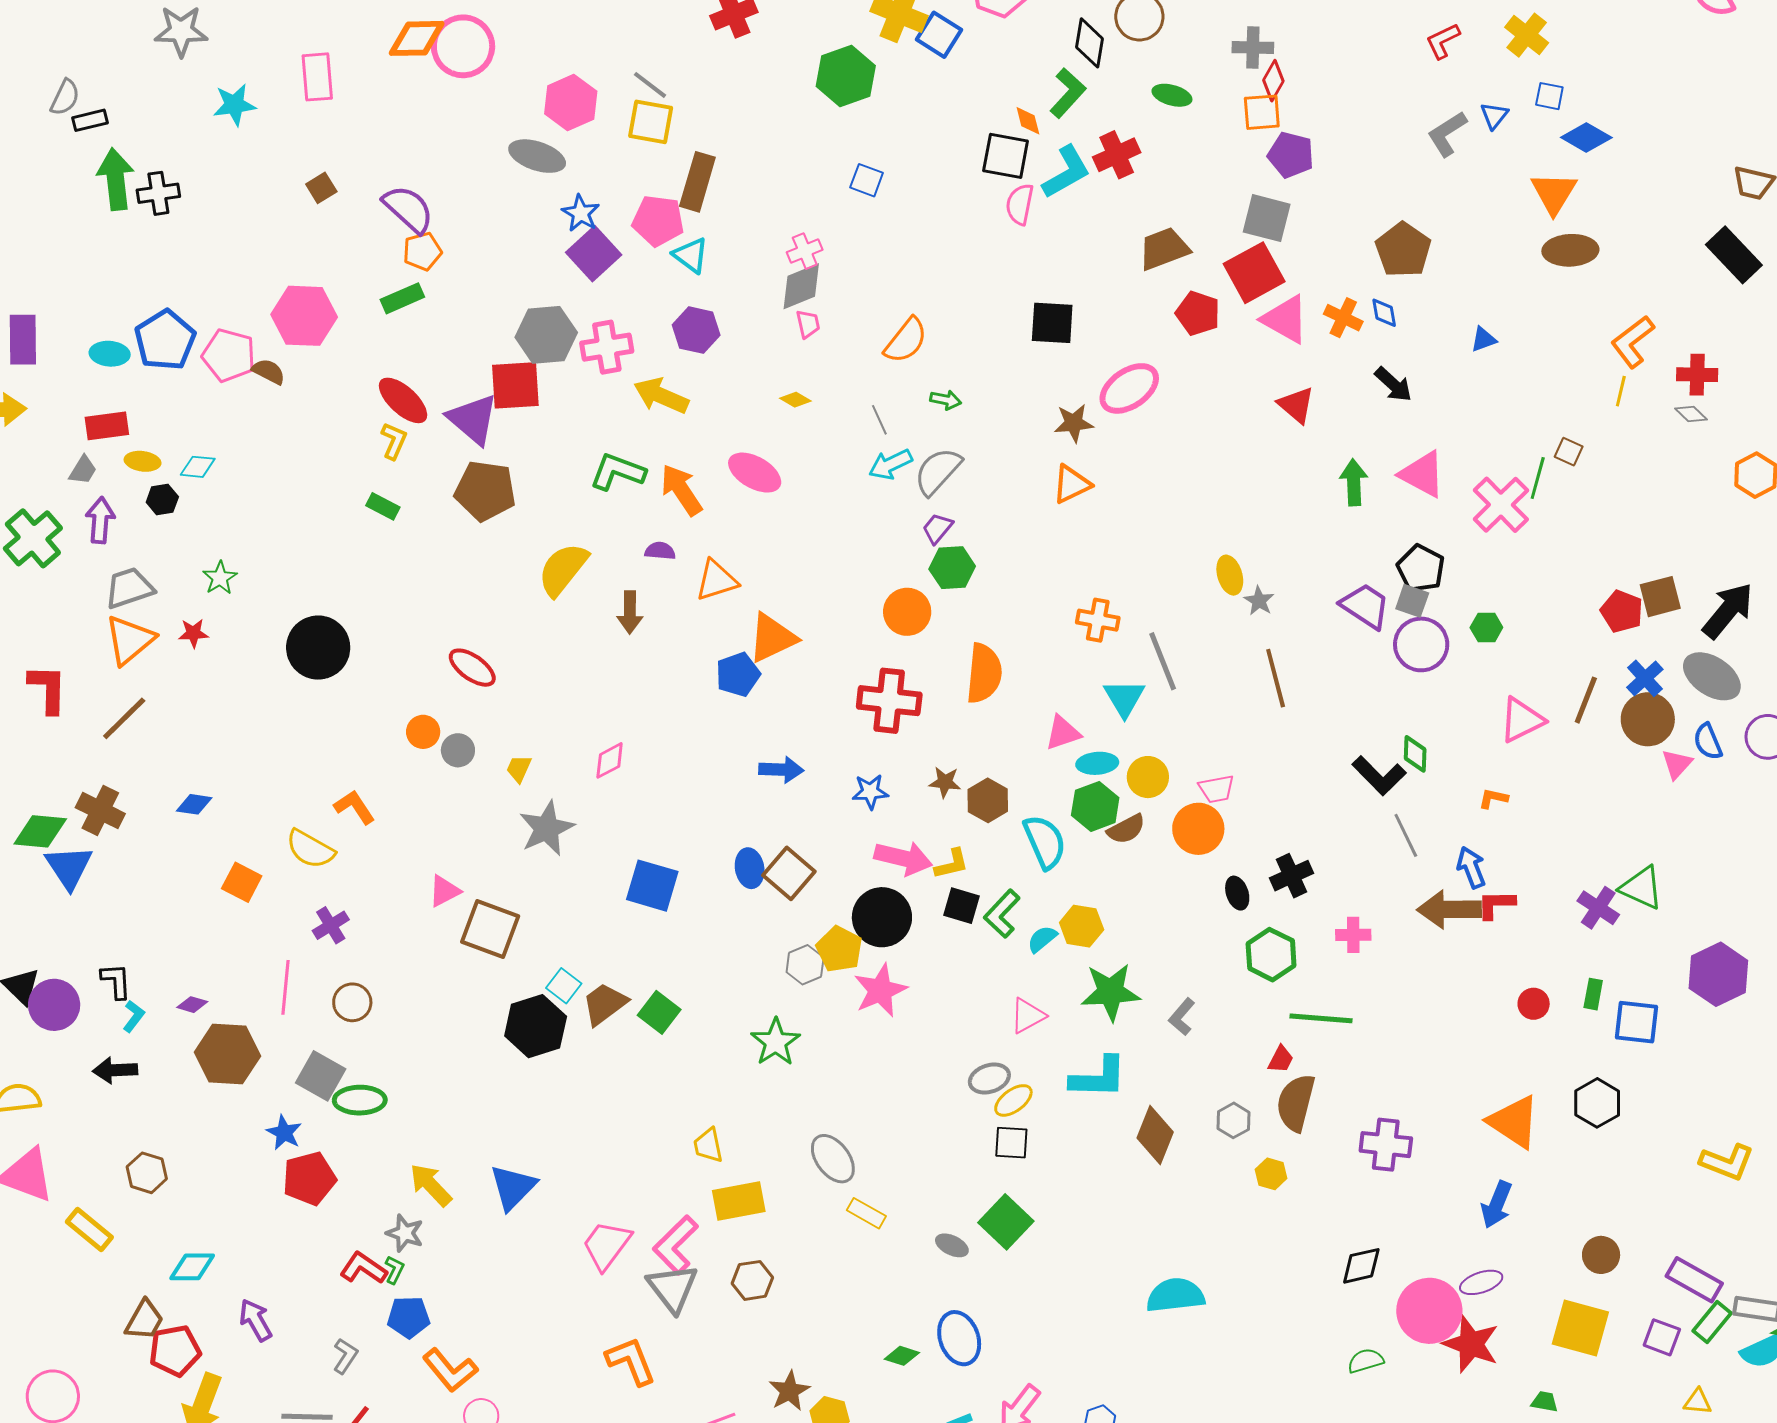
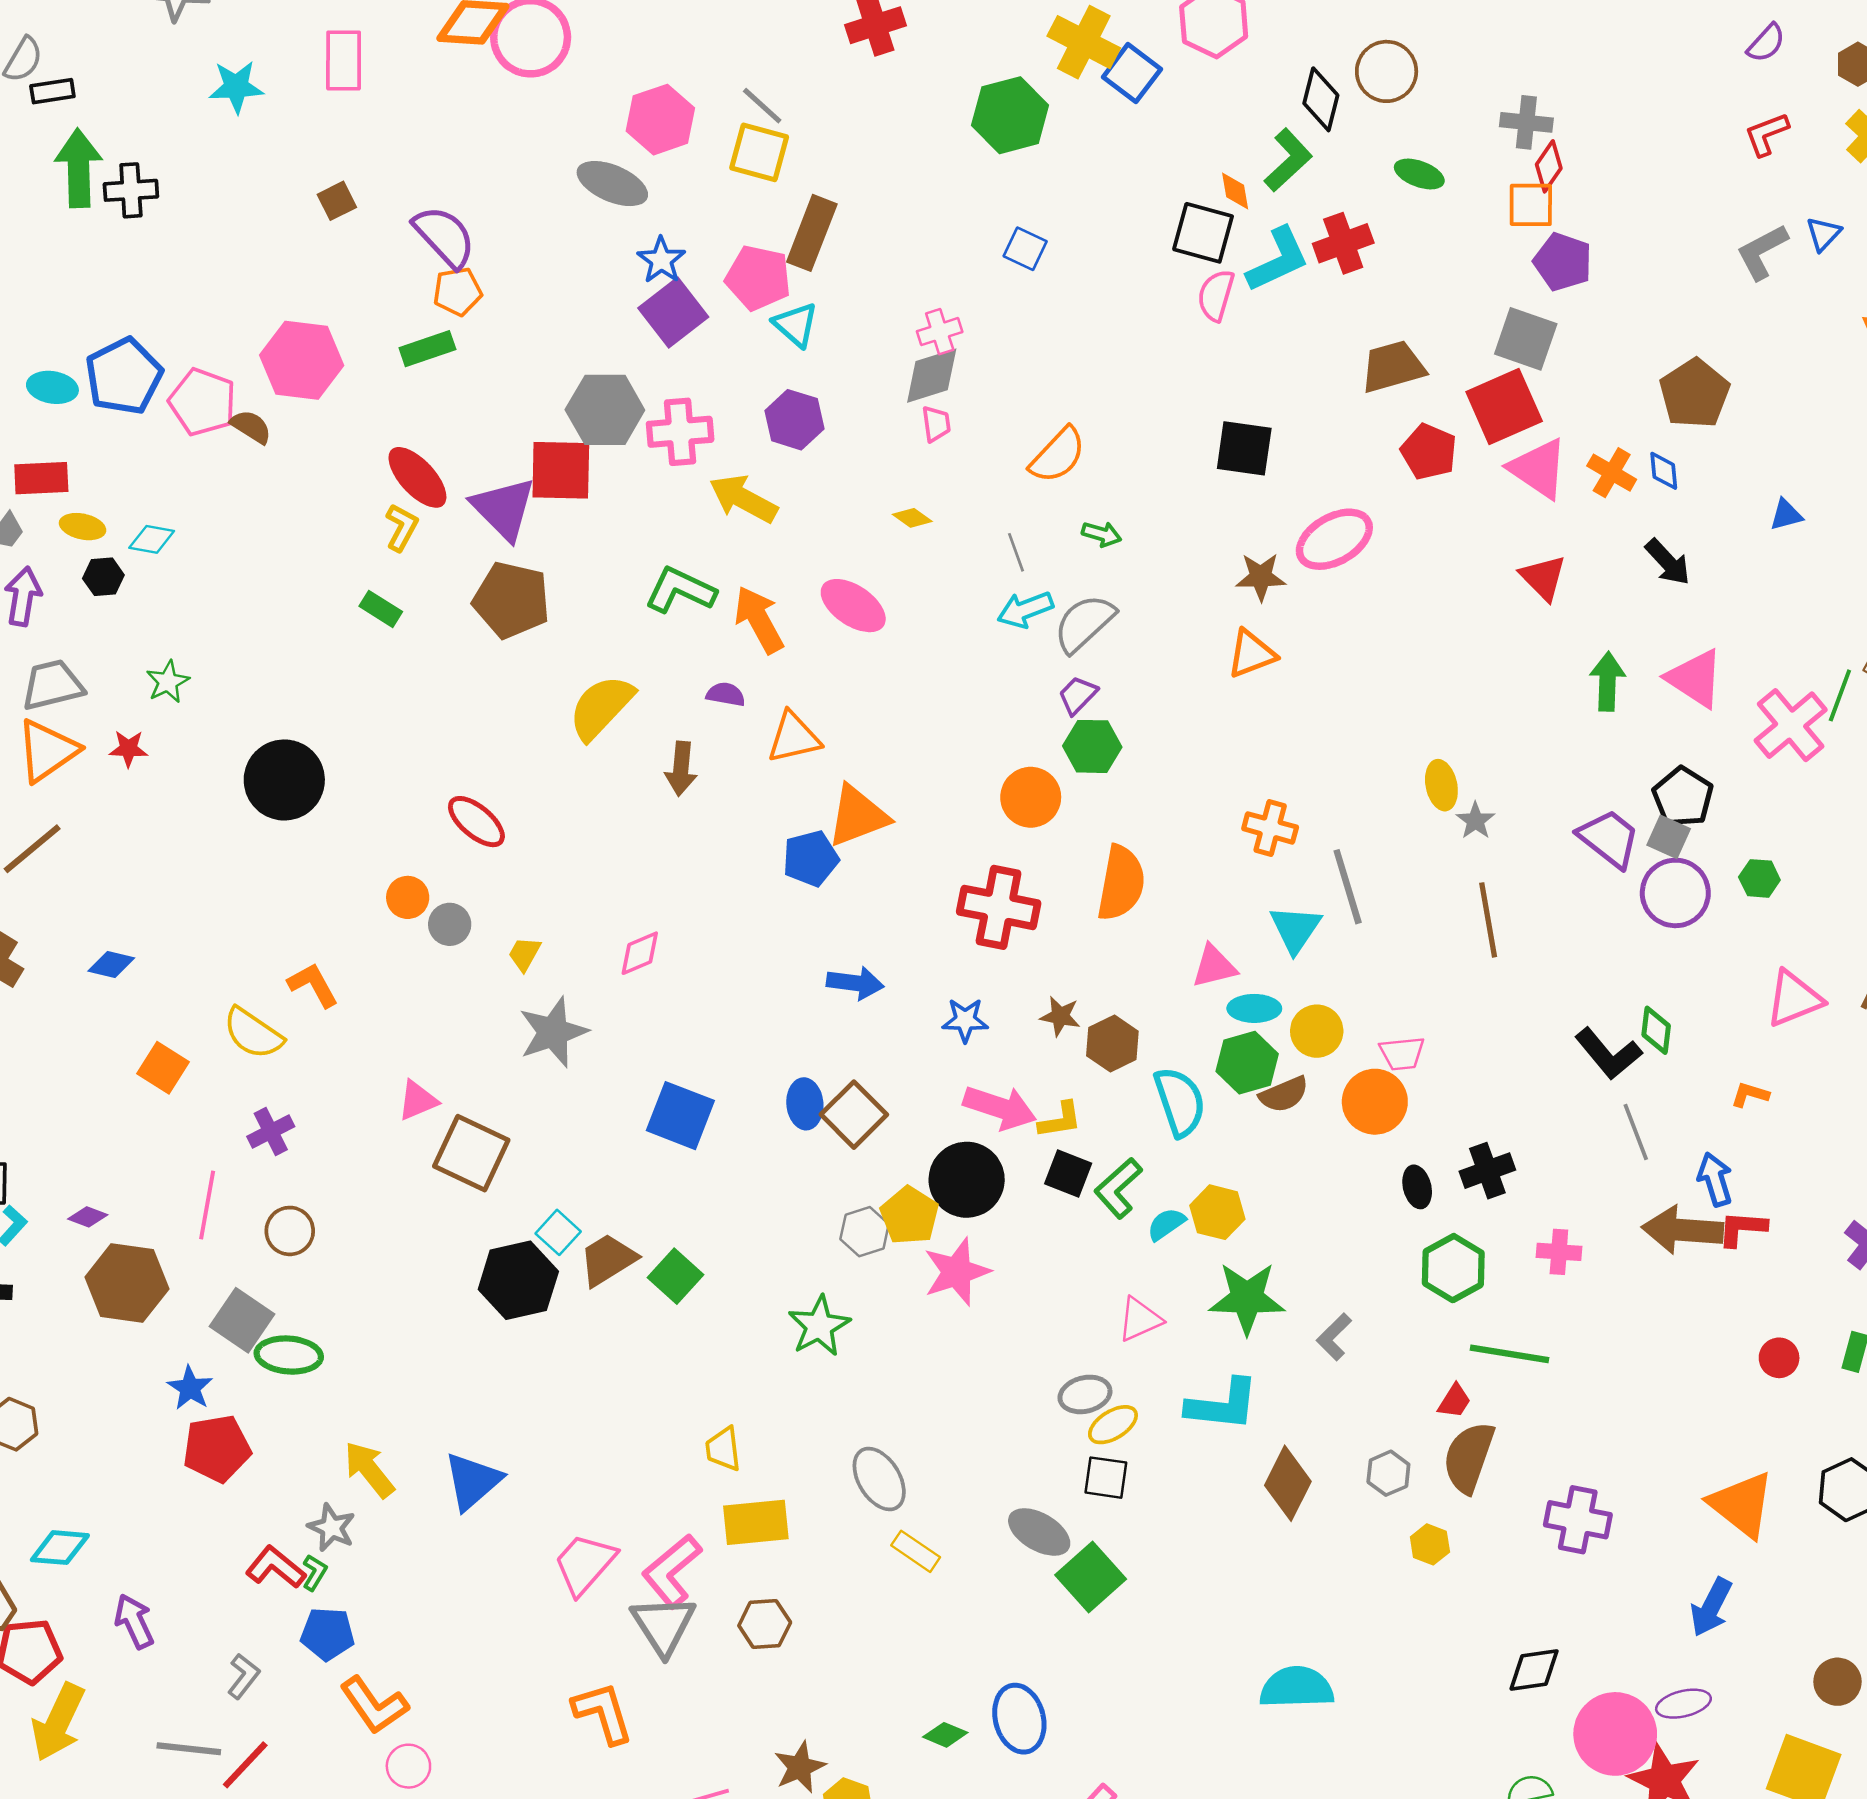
gray ellipse: (952, 1245) -> (1039, 1532), moved, size x1.5

